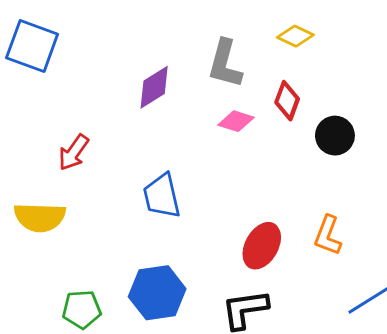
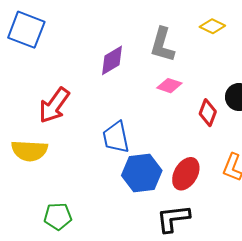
red diamond: (287, 101) -> (208, 113), moved
red arrow: (74, 152) -> (54, 105), size x1.4
blue hexagon: (157, 293) -> (142, 173), moved

